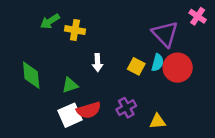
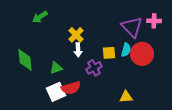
pink cross: (198, 16) -> (154, 21), moved, turned -32
yellow cross: (75, 30) -> (76, 35), moved, turned 35
yellow square: (136, 66) -> (109, 53), turned -32
purple cross: (126, 108) -> (94, 68), moved

